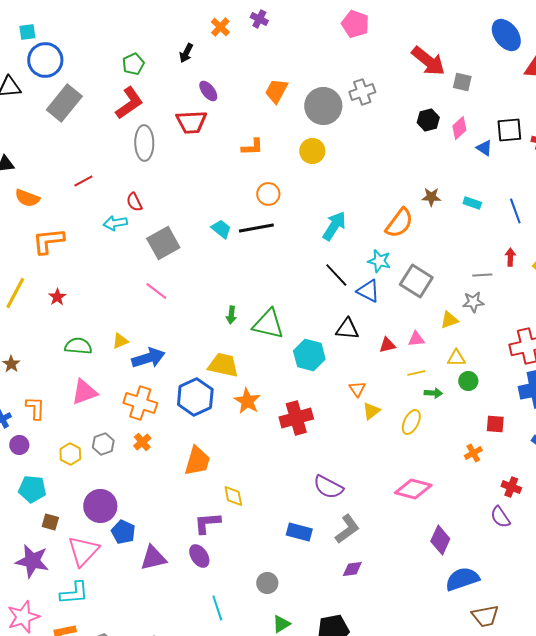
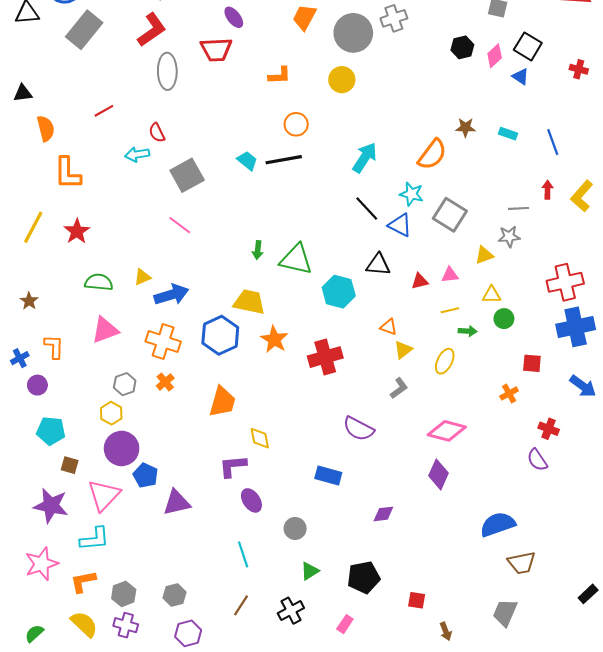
black square: (509, 130) -> (528, 46), moved, turned 36
orange semicircle: (27, 198) -> (46, 128), turned -125
orange L-shape: (48, 241) -> (68, 173), turned -84
red star: (57, 297) -> (77, 231), size x1.4
orange triangle: (357, 389) -> (389, 327), turned -36
yellow hexagon: (70, 454) -> (111, 413), moved
gray L-shape: (347, 529) -> (399, 388), moved, size x0.7
purple diamond: (440, 540) -> (438, 474), moved
purple ellipse: (199, 556) -> (251, 500), moved

